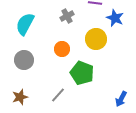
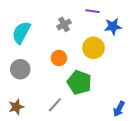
blue star: (115, 18) -> (113, 26), turned -30

